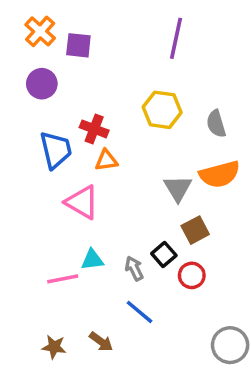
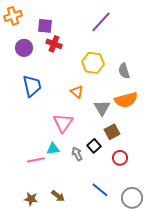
orange cross: (40, 31) -> (13, 16), moved, turned 30
purple line: (176, 38) -> (101, 22), turned 30
red cross: (94, 129) -> (54, 44), moved
orange triangle: (106, 160) -> (77, 92), moved, turned 48
pink triangle: (82, 202) -> (63, 123), moved, turned 35
red circle: (192, 275) -> (120, 158), moved
blue line: (139, 312) -> (100, 190), moved

